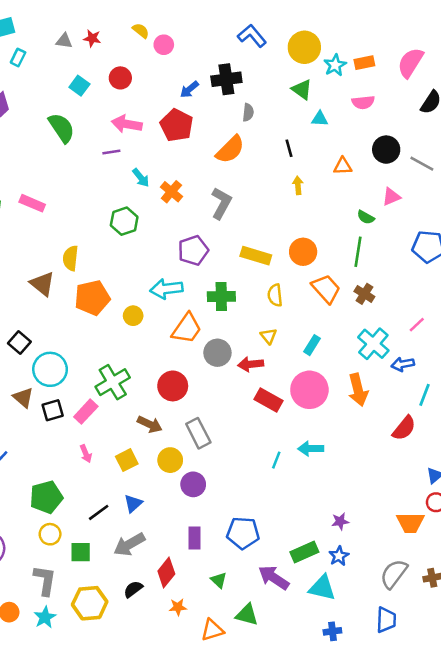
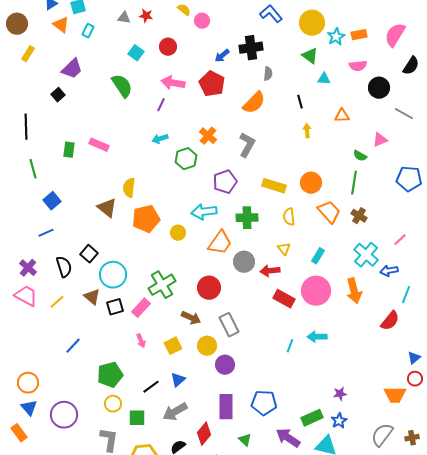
black circle: (386, 150) -> (379, 88), moved
purple line: (111, 152) -> (161, 105), turned -56
cyan arrow: (141, 178) -> (160, 139), moved, turned 112
green hexagon: (124, 221) -> (186, 159), moved
purple rectangle: (194, 538) -> (226, 407), size x1.4

